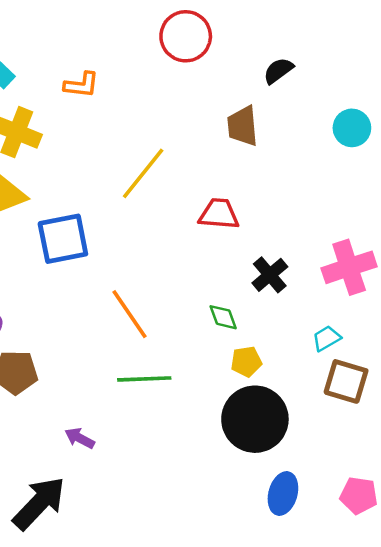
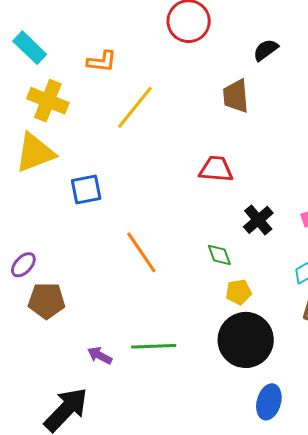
yellow line: (143, 173) -> (135, 107), moved
blue square: (63, 239) -> (86, 190), size x0.7
green line: (144, 379) -> (154, 346), moved

